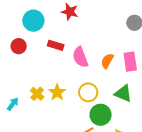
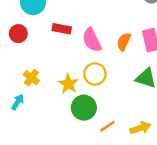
yellow circle: (88, 92) -> (95, 74), moved
yellow cross: (37, 94) -> (31, 78), moved
green circle: (101, 115) -> (84, 108), moved

